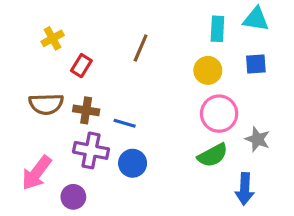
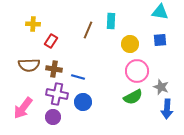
cyan rectangle: (217, 29) -> (111, 21), moved
yellow cross: (53, 38) -> (33, 24), turned 32
blue arrow: (245, 189) -> (167, 109), moved
purple circle: (73, 197) -> (53, 117), moved

